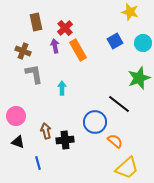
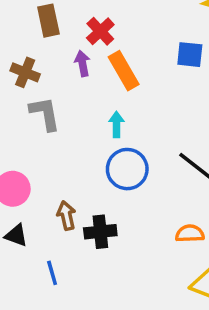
blue square: (115, 41) -> (190, 55), turned 35
cyan arrow: (62, 88) -> (116, 124), moved
blue circle: (95, 122) -> (127, 169), moved
orange semicircle: (115, 141) -> (190, 233), turned -42

